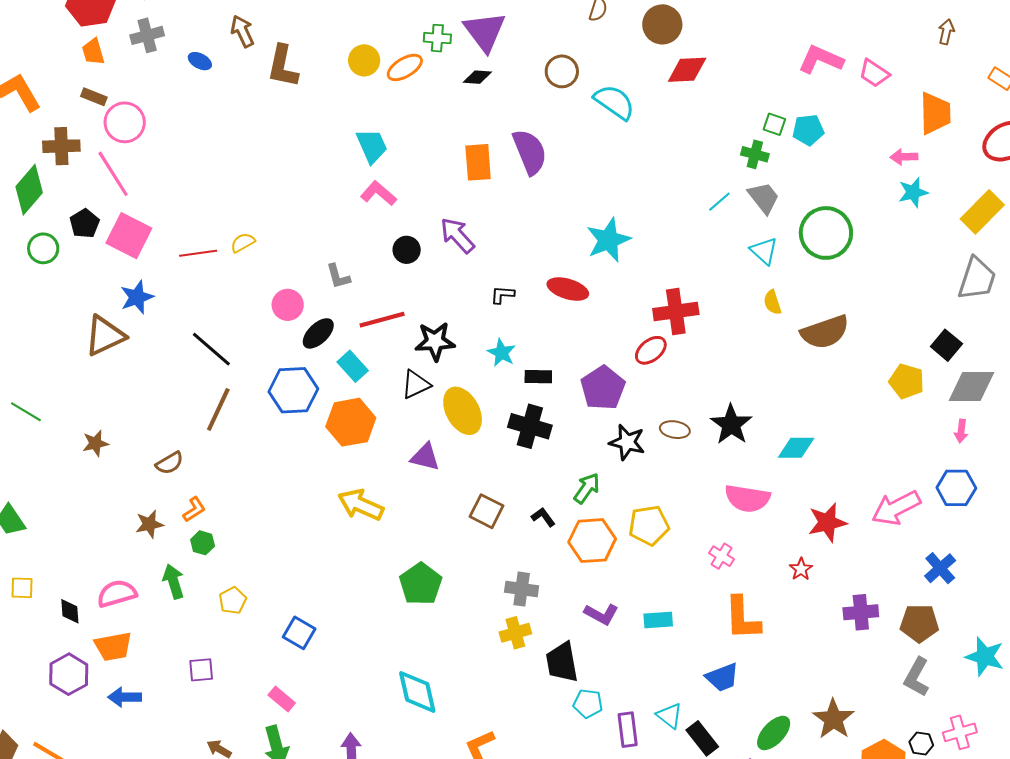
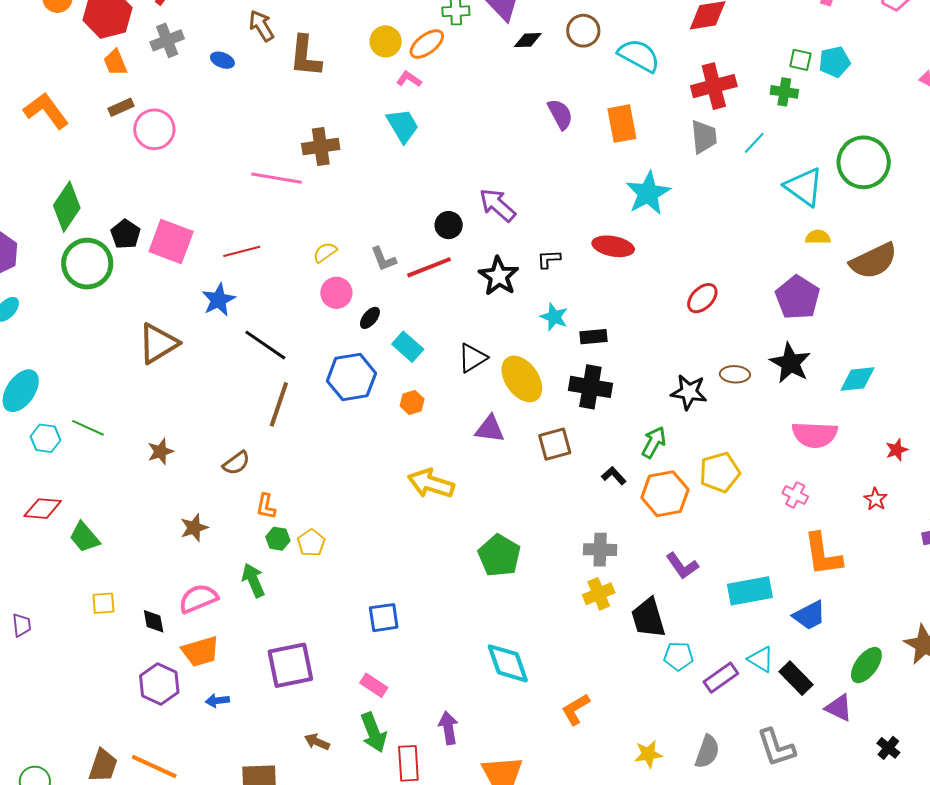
black diamond: (477, 77) -> (528, 40), moved
brown rectangle: (94, 97) -> (121, 107), turned -40
brown cross: (61, 146) -> (321, 146), moved
purple semicircle: (530, 152) -> (560, 114), size x0.7
orange rectangle: (478, 162) -> (622, 124), moved
pink line: (113, 174) -> (276, 178), moved, turned -42
pink L-shape: (378, 193) -> (409, 79), moved, size x0.7
gray trapezoid: (764, 198) -> (704, 137), moved, turned 39
yellow semicircle: (243, 242) -> (325, 252), moved
green circle: (43, 248) -> (87, 264), size x1.6
cyan triangle: (764, 251) -> (804, 187), size x1.4
blue star: (137, 297) -> (219, 300), moved
yellow semicircle: (772, 302) -> (818, 237), turned 115
red cross: (676, 311) -> (714, 86), moved
red line: (382, 320) -> (429, 267), moved
black ellipse: (318, 333) -> (370, 318), size x0.7
black star: (435, 341) -> (499, 276), moved, turned -30
purple pentagon: (603, 388) -> (797, 297), moved
orange hexagon: (351, 422) -> (412, 403), size x0.5
orange L-shape: (194, 509) -> (266, 506), turned 140
brown square: (486, 511) -> (555, 444), moved, turned -36
red star: (827, 522) -> (897, 450), size x0.6
brown star: (149, 524) -> (194, 528), moved
yellow pentagon: (233, 600) -> (311, 543), moved
purple L-shape: (601, 614) -> (682, 566), turned 32
cyan rectangle: (658, 620) -> (750, 591), moved, size x1.5
blue square: (299, 633) -> (384, 618), turned -32
purple square: (201, 670) -> (290, 665), size x1.8
blue arrow: (125, 697) -> (217, 701), size x0.7
purple rectangle: (628, 730) -> (721, 678), turned 68

